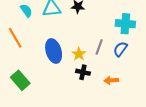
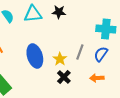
black cross: (83, 72) -> (64, 77), turned 32
orange arrow: (111, 80) -> (97, 78), moved

